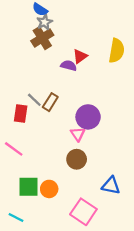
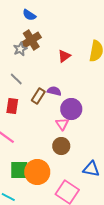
gray star: (45, 22) -> (20, 49), moved
purple semicircle: (69, 66) -> (54, 91), moved
gray line: (34, 100) -> (16, 79), moved
orange circle: (49, 189) -> (37, 172), size x1.6

